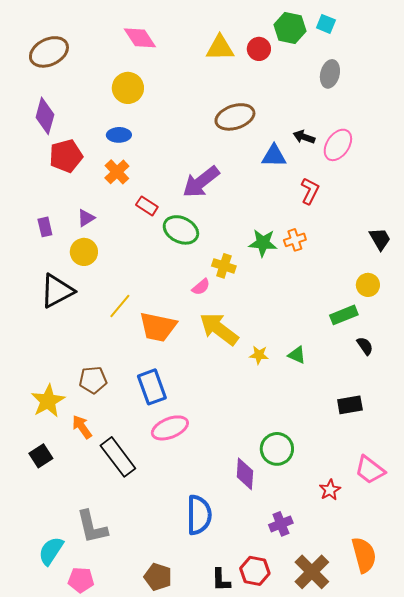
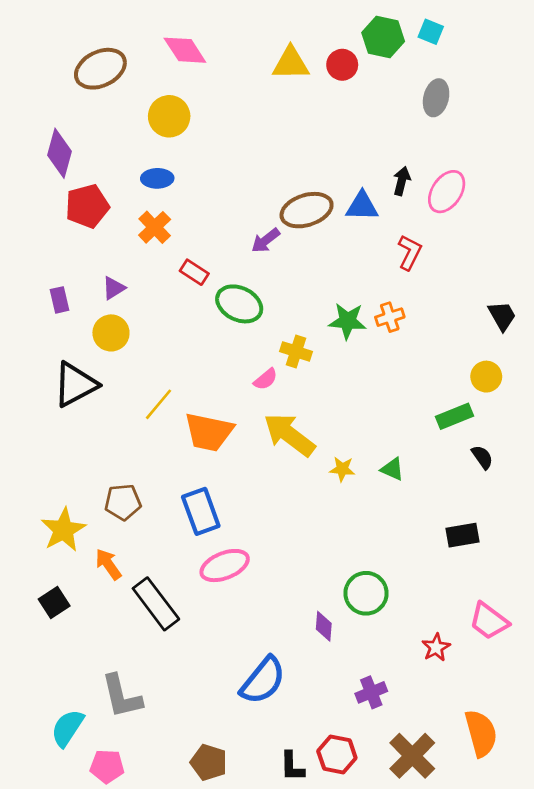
brown ellipse: (49, 52) -> (100, 69), moved
brown ellipse: (235, 117) -> (307, 210), moved
black arrow: (304, 137) -> (402, 181), turned 85
purple arrow: (201, 182) -> (266, 240), size x0.6
purple diamond: (245, 474) -> (324, 626), size x0.7
blue semicircle: (199, 515) -> (263, 680), turned 39

